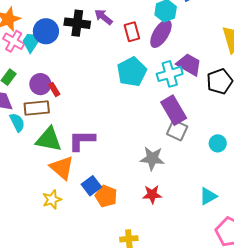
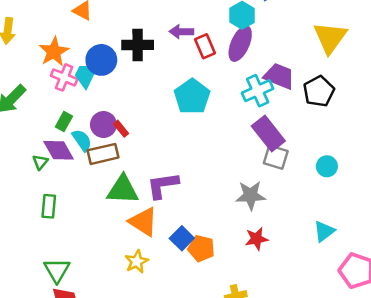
purple arrow: (103, 17) -> (181, 32), moved, turned -30
cyan pentagon: (132, 72) -> (192, 97), moved
cyan semicircle: (17, 122) -> (82, 140), moved

